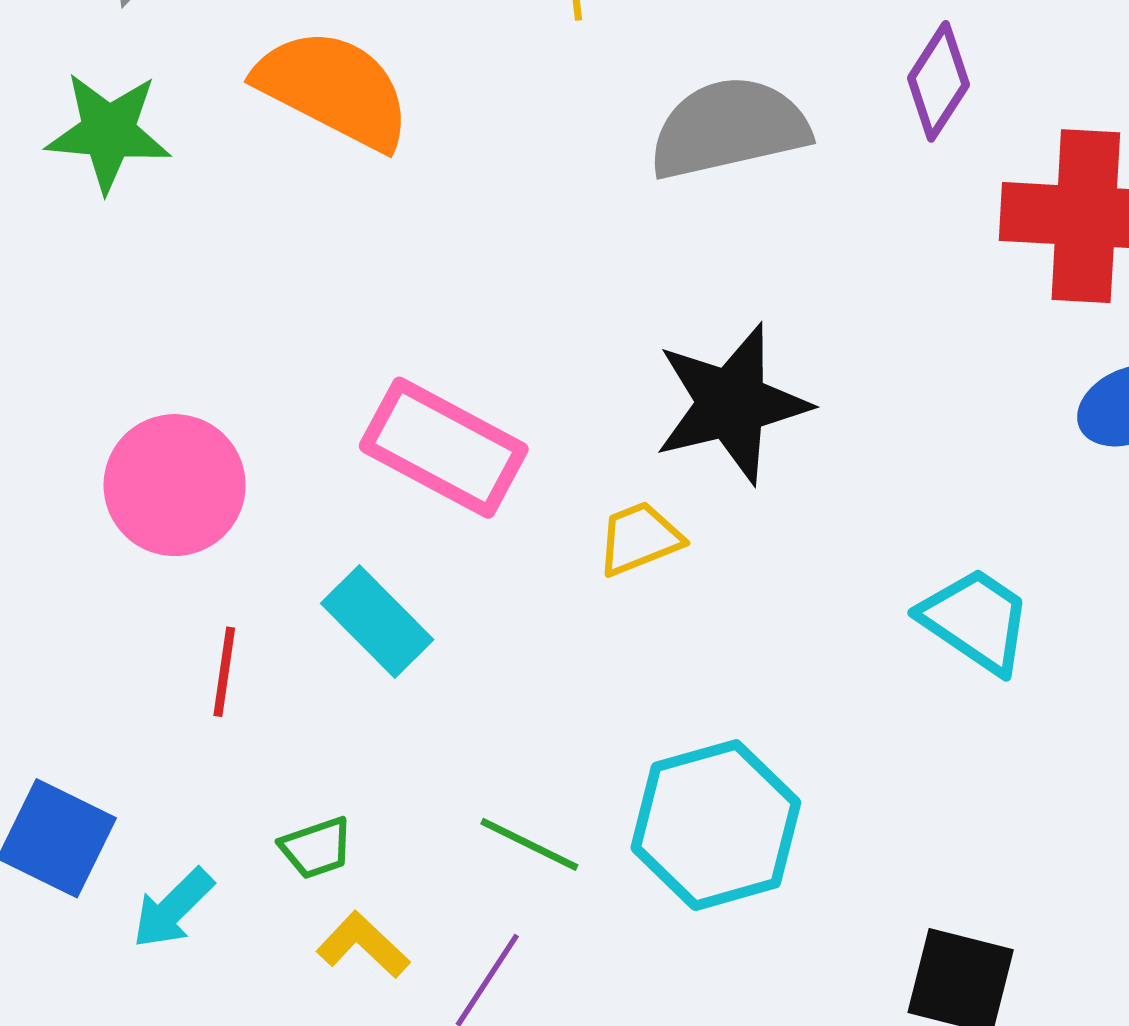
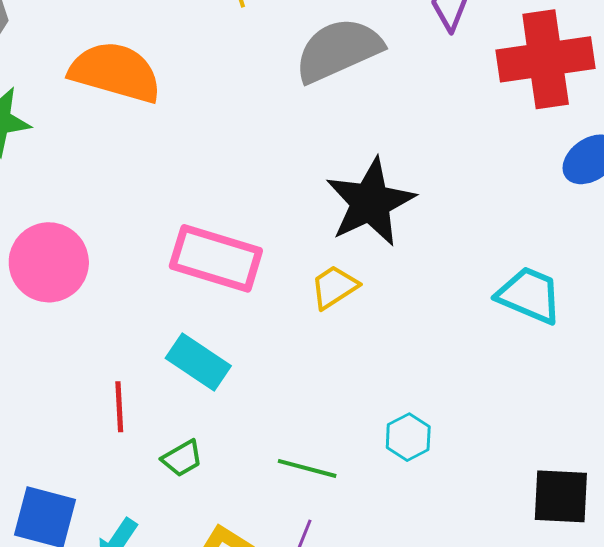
pink circle: (175, 485) -> (49, 262), moved
cyan hexagon: (716, 825) -> (408, 437), size x0.5
green trapezoid: (316, 848) -> (182, 458), moved

